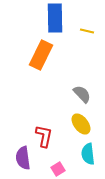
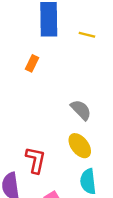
orange rectangle: (41, 55) -> (32, 63), size x0.5

